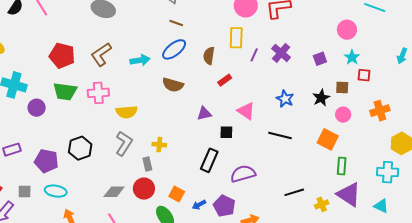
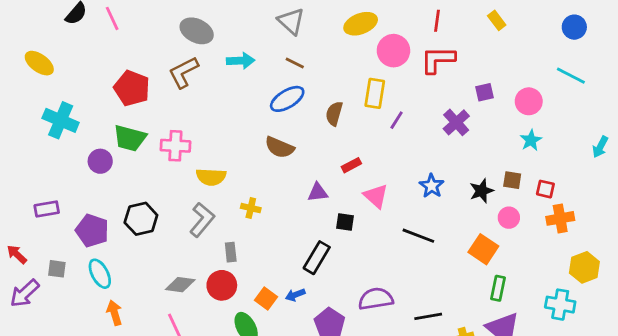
purple cross: (281, 53) -> (456, 122), moved
brown L-shape: (101, 54) -> (184, 72), moved
purple square: (320, 59) -> (484, 92), moved
cyan arrow: (140, 60) -> (241, 61), moved
red square: (364, 75) -> (545, 189), moved
red rectangle: (225, 80) -> (351, 165), moved
purple circle: (37, 108) -> (100, 161), moved
yellow cross: (159, 145) -> (251, 208), moved
purple semicircle: (243, 174) -> (376, 299), moved
cyan ellipse: (56, 191) -> (100, 274), turned 45
blue arrow: (199, 205) -> (295, 295), moved

